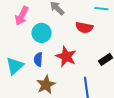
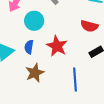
red semicircle: (84, 27) -> (89, 26), moved

